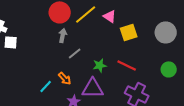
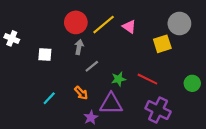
yellow square: (129, 32) -> (162, 44), moved
gray circle: (166, 32) -> (179, 23), moved
white square: (11, 42) -> (45, 54), moved
cyan line: (46, 86) -> (49, 98), moved

